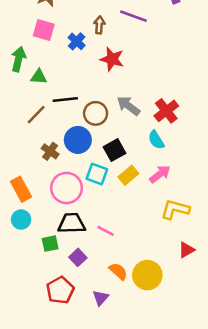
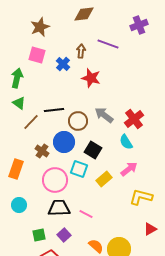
green triangle: (39, 77) -> (19, 103), moved, turned 32
black square: (114, 150) -> (93, 150), turned -30
yellow rectangle: (128, 175) -> (104, 179), moved
orange rectangle: (21, 189) -> (16, 169), moved, turned 48
green square: (50, 244) -> (39, 235), moved

